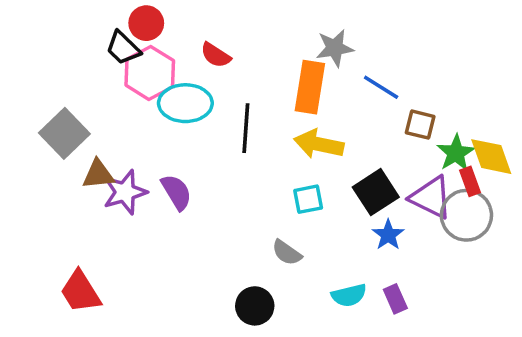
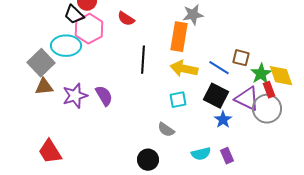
blue line: (381, 87) -> (219, 68), moved
cyan ellipse: (185, 103) -> (66, 46), moved
brown triangle: (98, 174) -> (44, 87), moved
black square: (376, 192) -> (216, 96), turned -30

